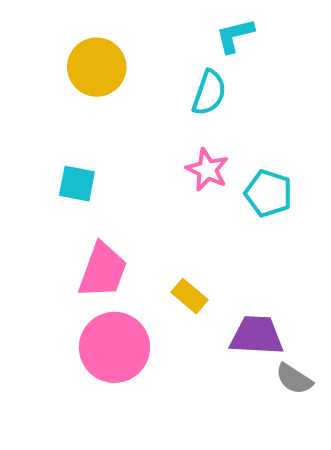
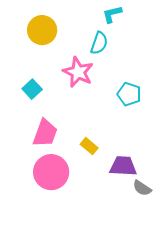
pink star: (207, 170) -> (78, 72), moved, size x1.4
cyan square: (77, 184) -> (32, 89), turned 36

